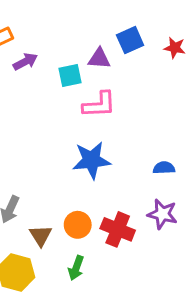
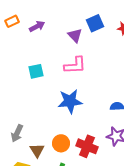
purple triangle: (99, 59) -> (75, 35), turned 42
purple arrow: (25, 62) -> (37, 26), moved
cyan square: (70, 75) -> (36, 71), moved

